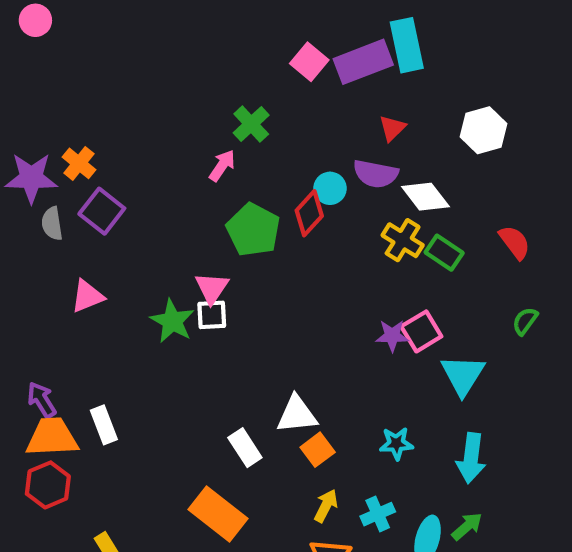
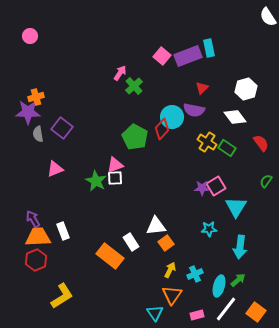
cyan rectangle: (407, 45) -> (209, 48), size x0.7
orange cross: (79, 163) -> (36, 97), moved, turned 35
pink arrow: (222, 165) -> (120, 73), moved
cyan circle: (330, 188) -> (172, 117), size x1.5
white diamond: (425, 197) -> (235, 117), moved
pink triangle: (212, 288) -> (115, 165), turned 36
cyan star: (396, 443) -> (209, 229), moved
orange rectangle: (218, 514) -> (110, 256), moved

